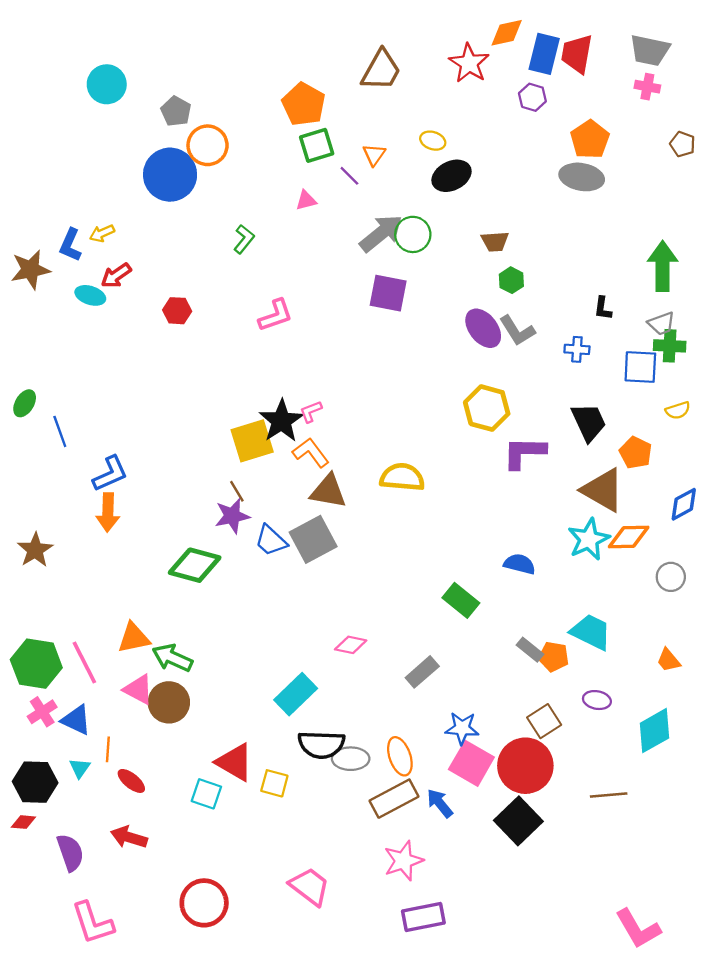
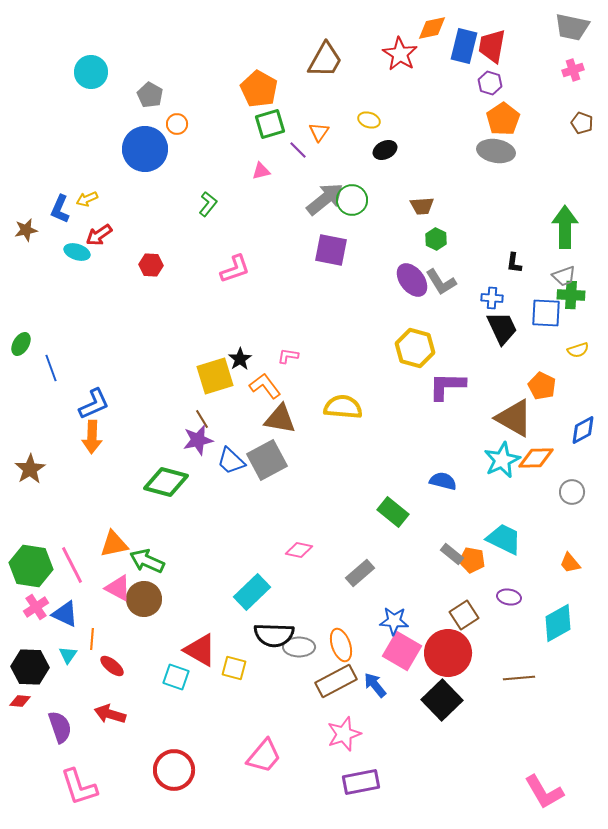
gray trapezoid: (650, 50) -> (572, 27), moved
pink cross: (647, 87) -> (573, 70), moved, turned -30
purple hexagon: (532, 97) -> (490, 83), moved
orange circle: (208, 145) -> (177, 124), size x0.6
black ellipse: (451, 176) -> (385, 150), size x0.7
brown star: (30, 270) -> (26, 230), size x0.7
pink L-shape: (311, 412) -> (288, 356), moved, turned 30
black star: (281, 421) -> (240, 359), size x0.6
black trapezoid: (589, 422) -> (502, 328), moved
pink trapezoid: (310, 887) -> (264, 756), turned 93

